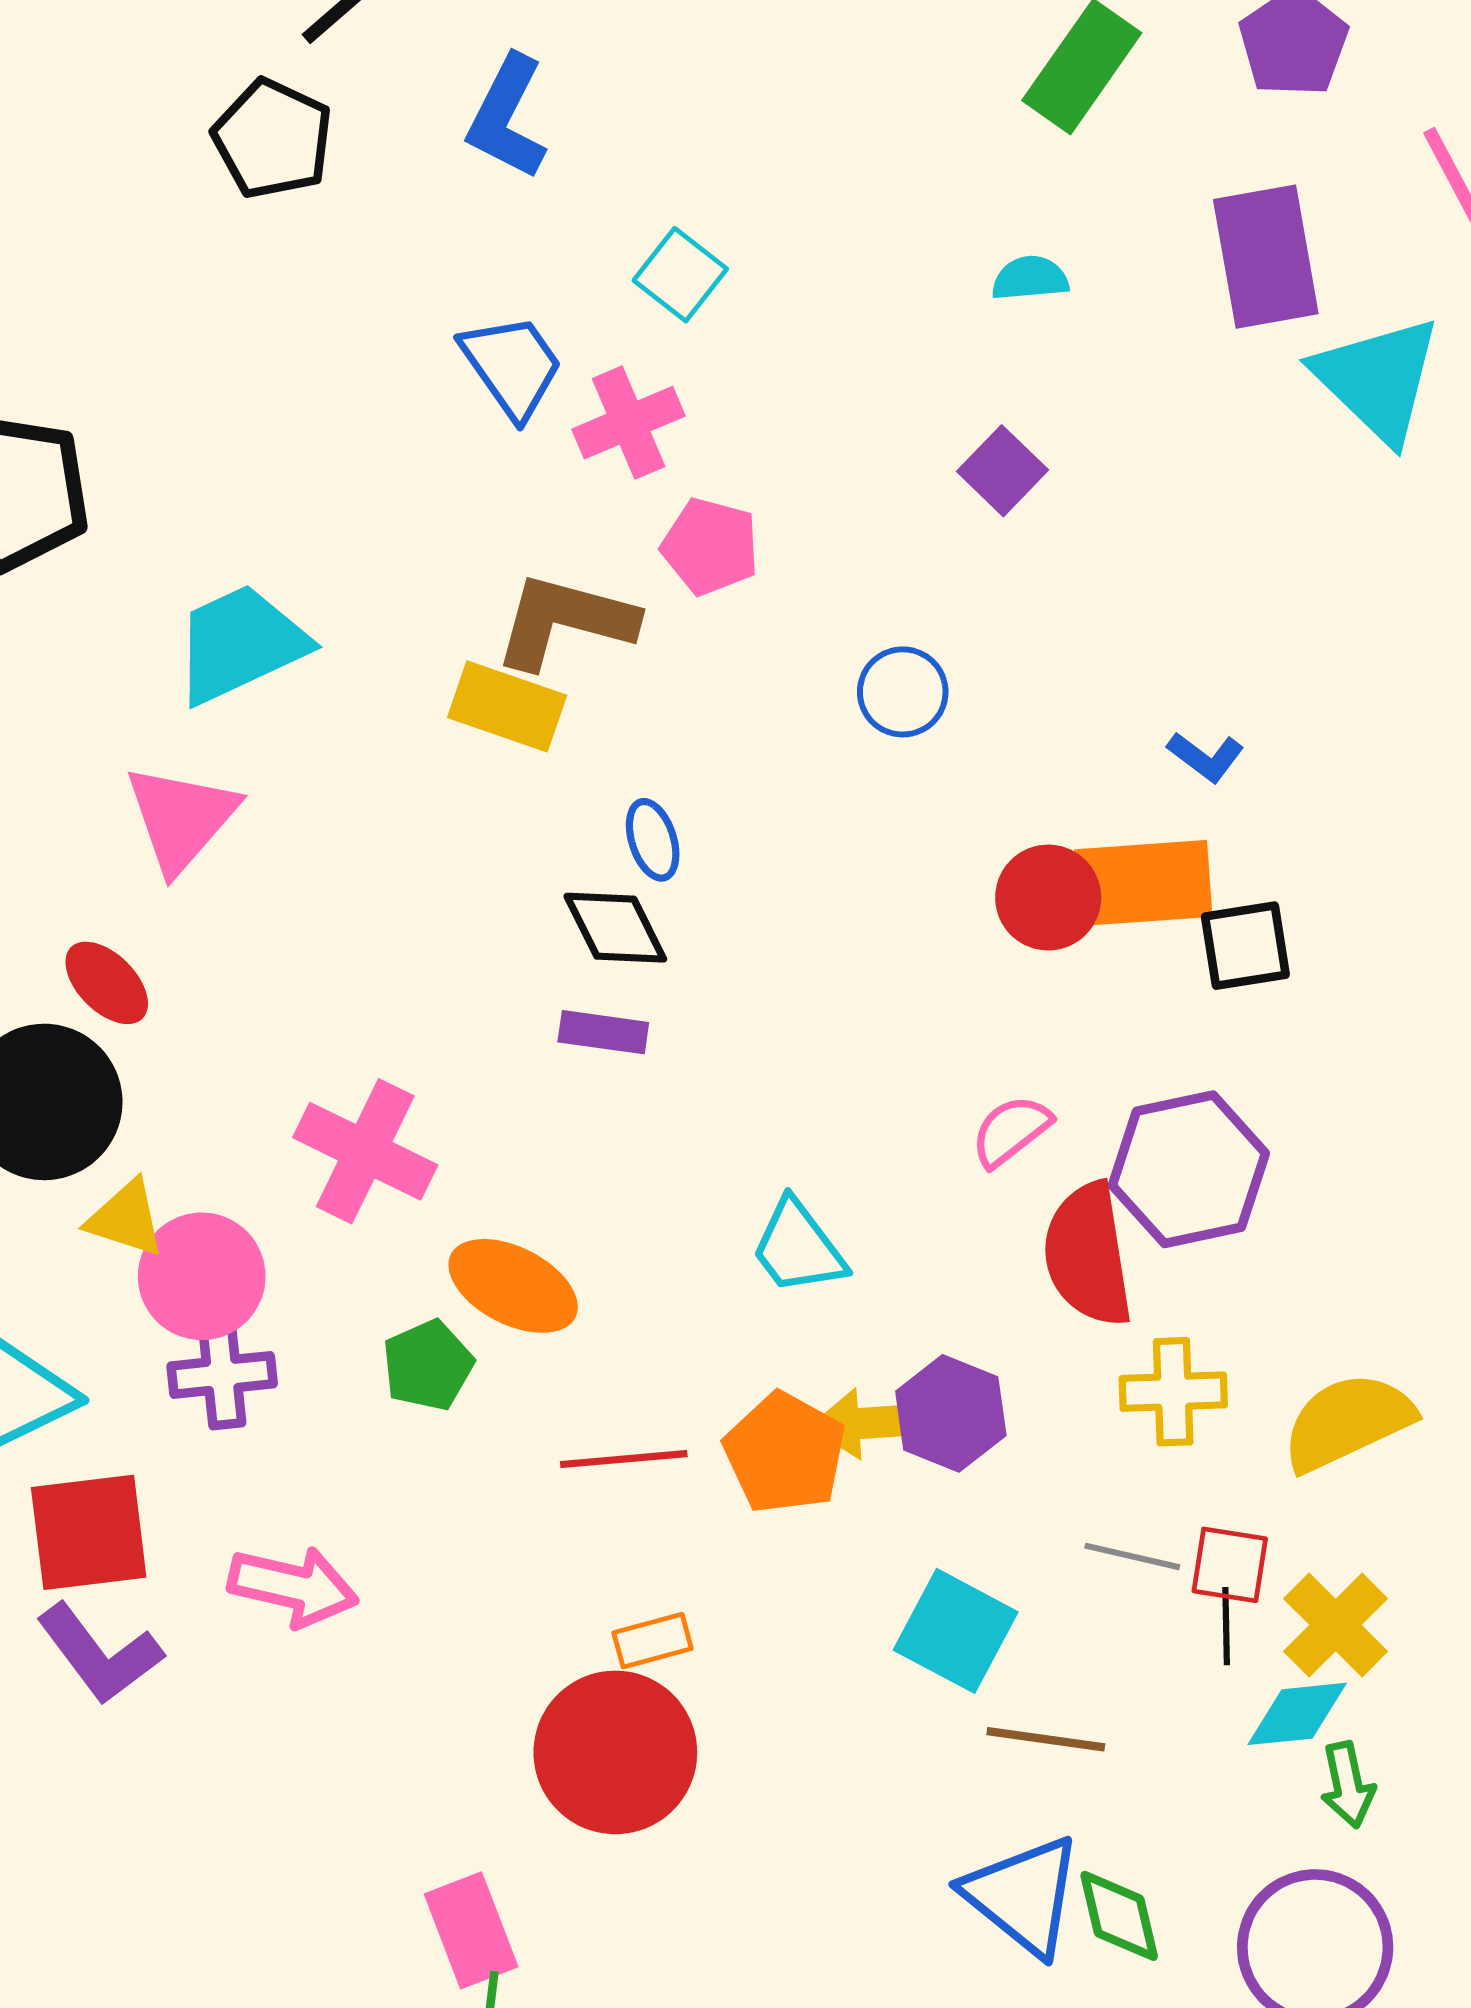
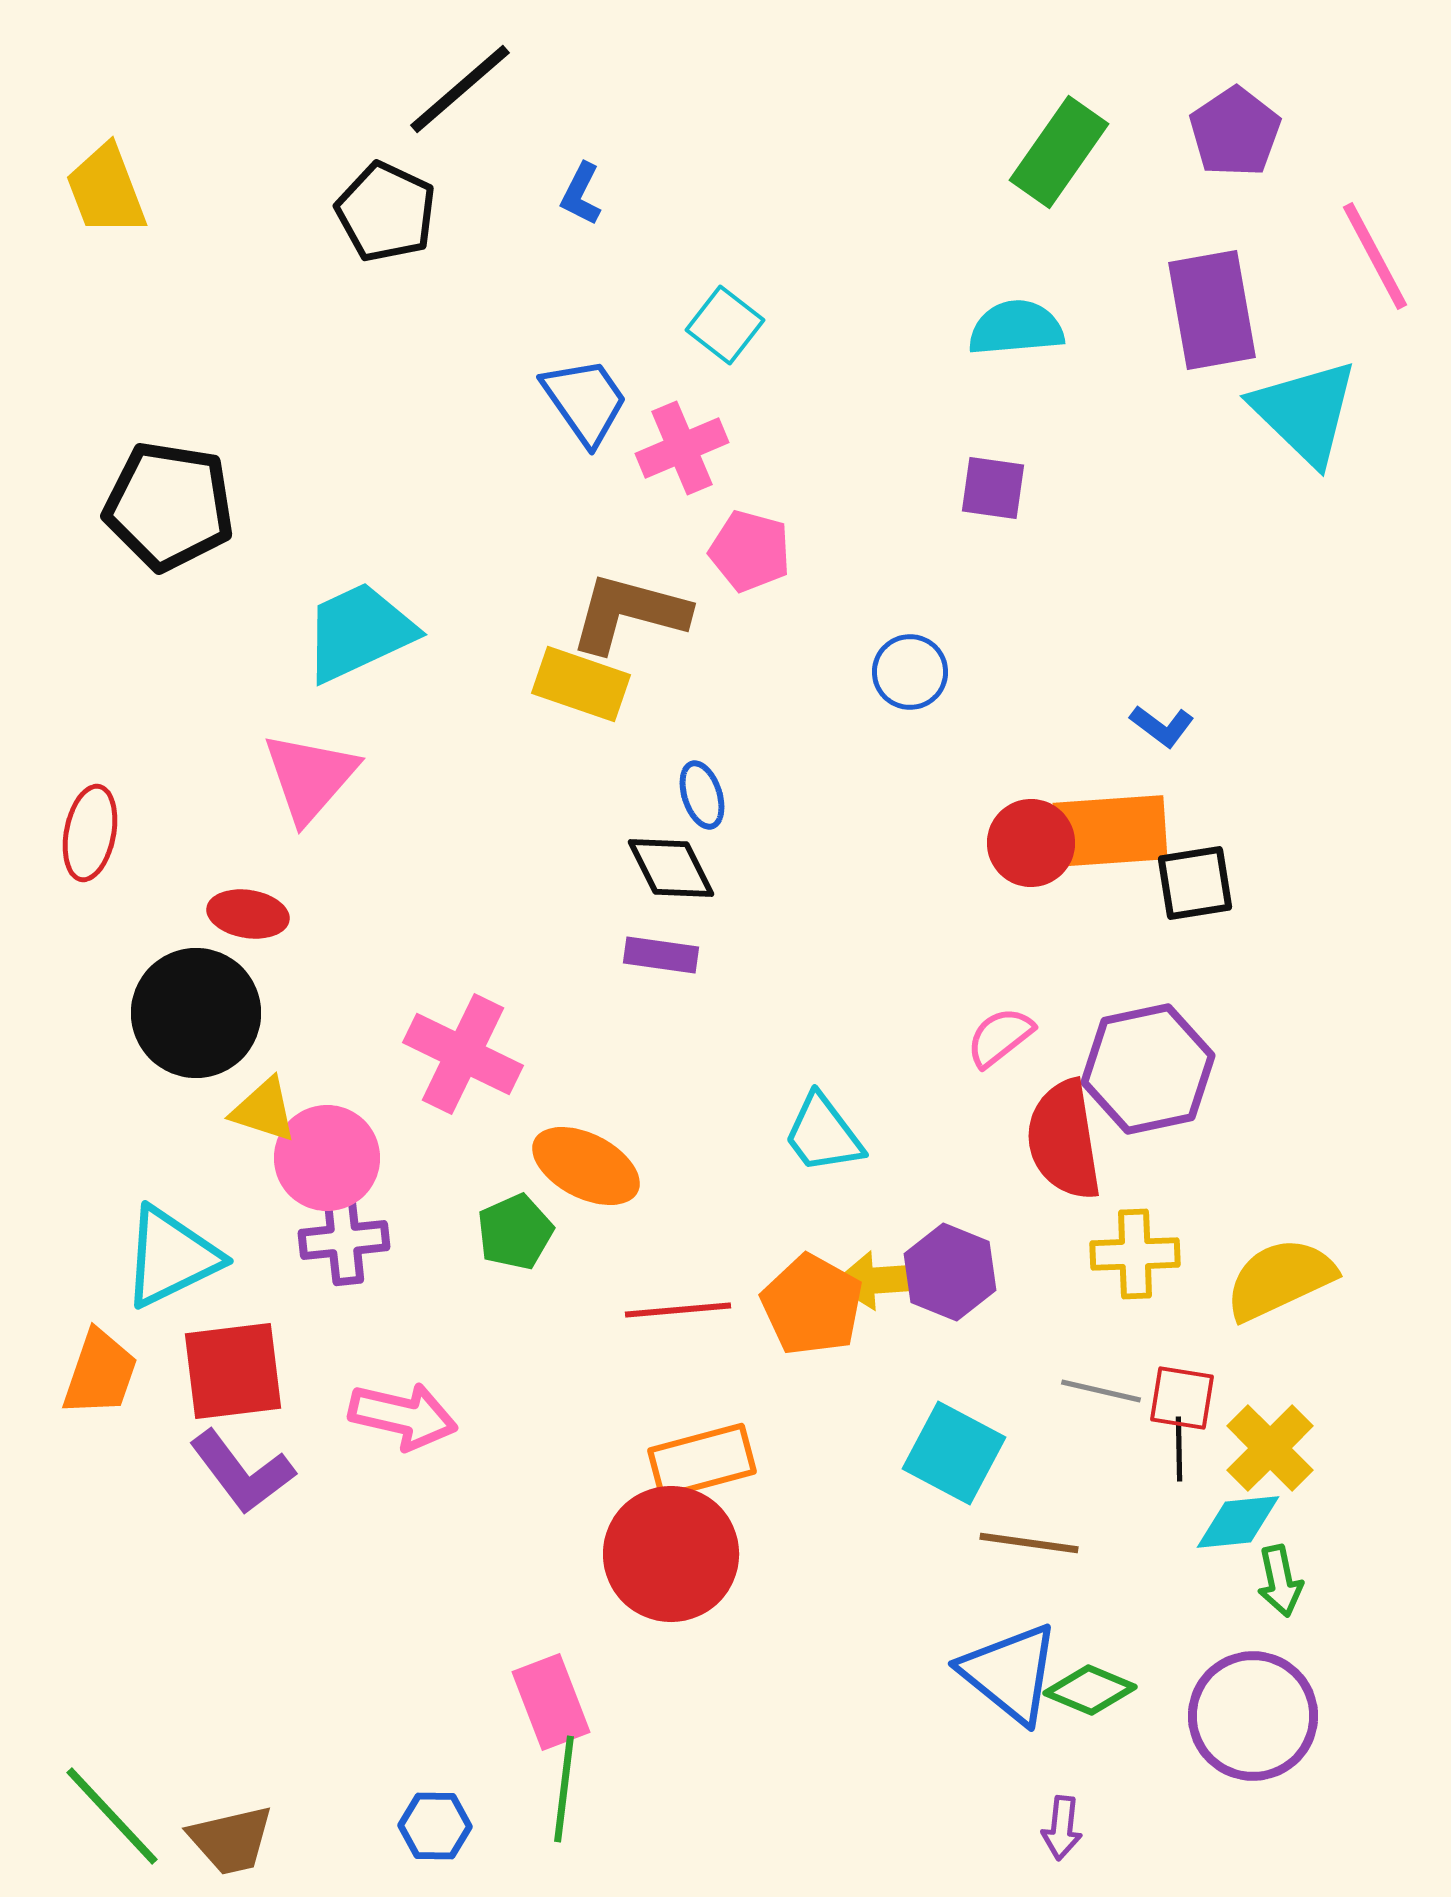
blue L-shape: (507, 117) -> (581, 194), size x0.6
cyan semicircle: (1030, 278) -> (1016, 328), size x1.5
purple square: (1002, 471) -> (993, 488), turned -36
red ellipse: (107, 983) -> (248, 914), turned -36
orange rectangle: (653, 1641) -> (702, 1461), size x1.6
green diamond: (1119, 1916) -> (1090, 1690), turned -54

